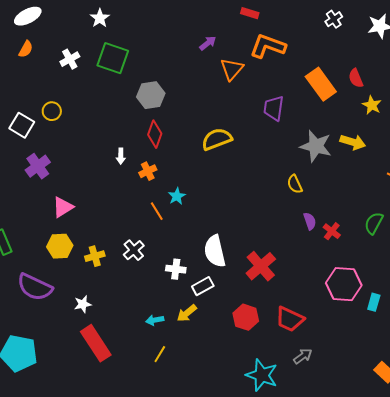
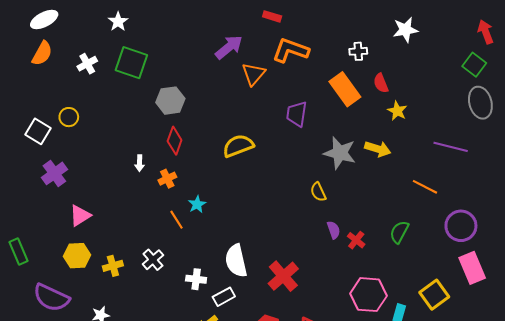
white cross: (334, 19) -> (358, 51), moved, turned 30
purple arrow: (208, 43) -> (229, 47), size x1.6
orange semicircle: (26, 49) -> (42, 53), size x1.4

